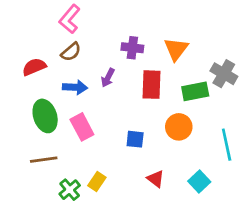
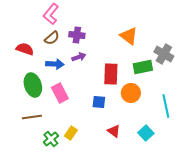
purple cross: (132, 48) -> (77, 35), moved
orange triangle: (176, 49) -> (129, 36), turned -30
red semicircle: (34, 67) -> (25, 49), turned 42
purple arrow: (108, 78) -> (79, 57), turned -136
red rectangle: (151, 85) -> (111, 74), moved

